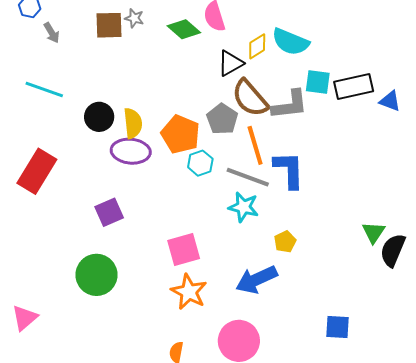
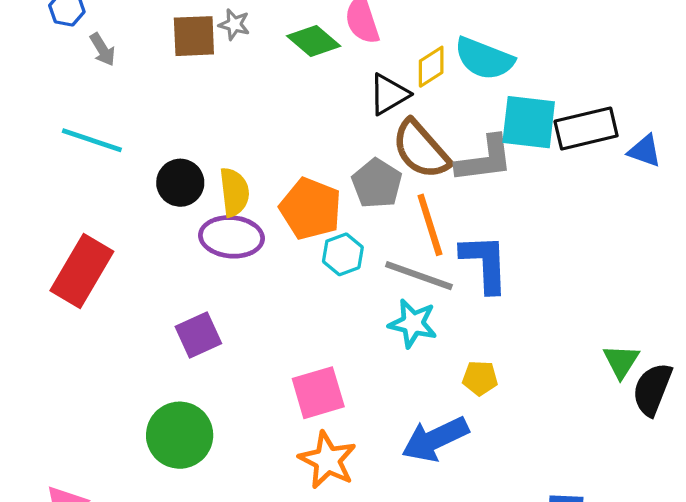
cyan square: (318, 82) -> (529, 122), size x1.4
yellow pentagon: (285, 242) -> (480, 378), turned 30

